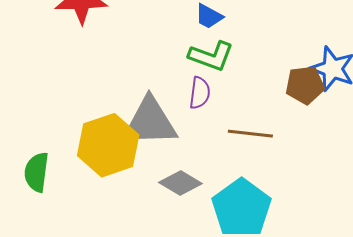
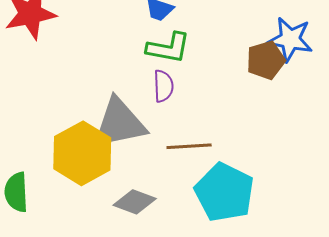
brown line: (250, 134) -> (189, 146), moved
gray diamond: (180, 183) -> (135, 202), moved

